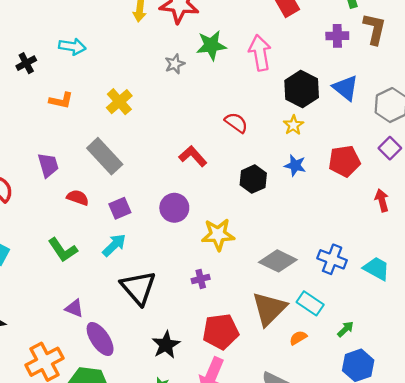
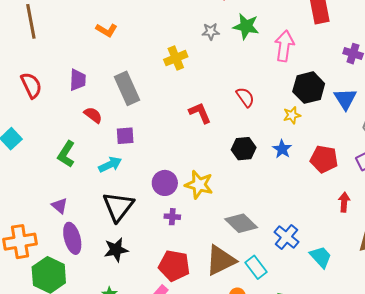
yellow cross: (119, 102) -> (176, 58), moved
purple circle: (174, 208) -> (165, 183), moved
green L-shape: (63, 250) -> (66, 154), turned 48
black star: (166, 345) -> (116, 250), moved

